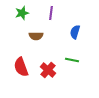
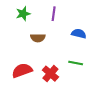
blue semicircle: (75, 32) -> (79, 34), turned 88
red semicircle: (21, 67) -> (22, 70), turned 90

